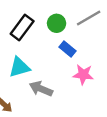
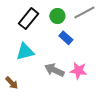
pink star: (83, 75) -> (78, 71), moved
gray arrow: (41, 89) -> (54, 70), moved

